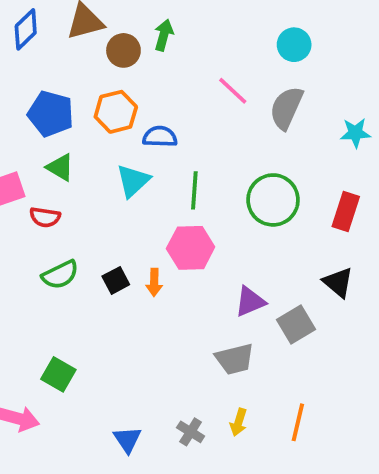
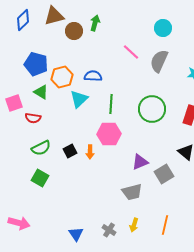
orange hexagon: (116, 112) -> (62, 77), moved
green square: (58, 374) -> (40, 178), moved

